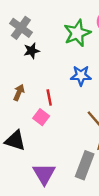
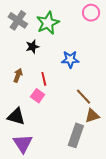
green star: (77, 33) -> (48, 23), moved
black star: (32, 51) -> (32, 47), moved
purple triangle: (44, 174) -> (23, 143), moved

